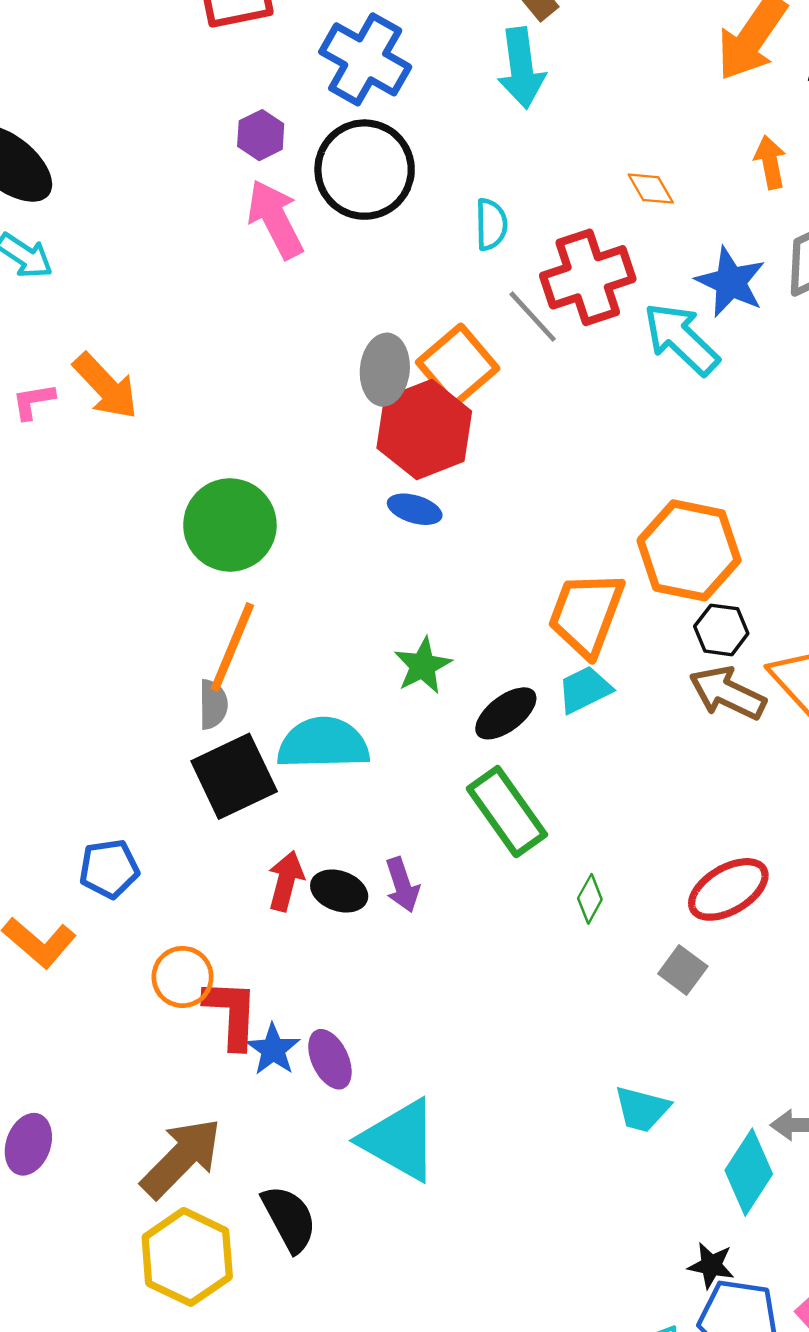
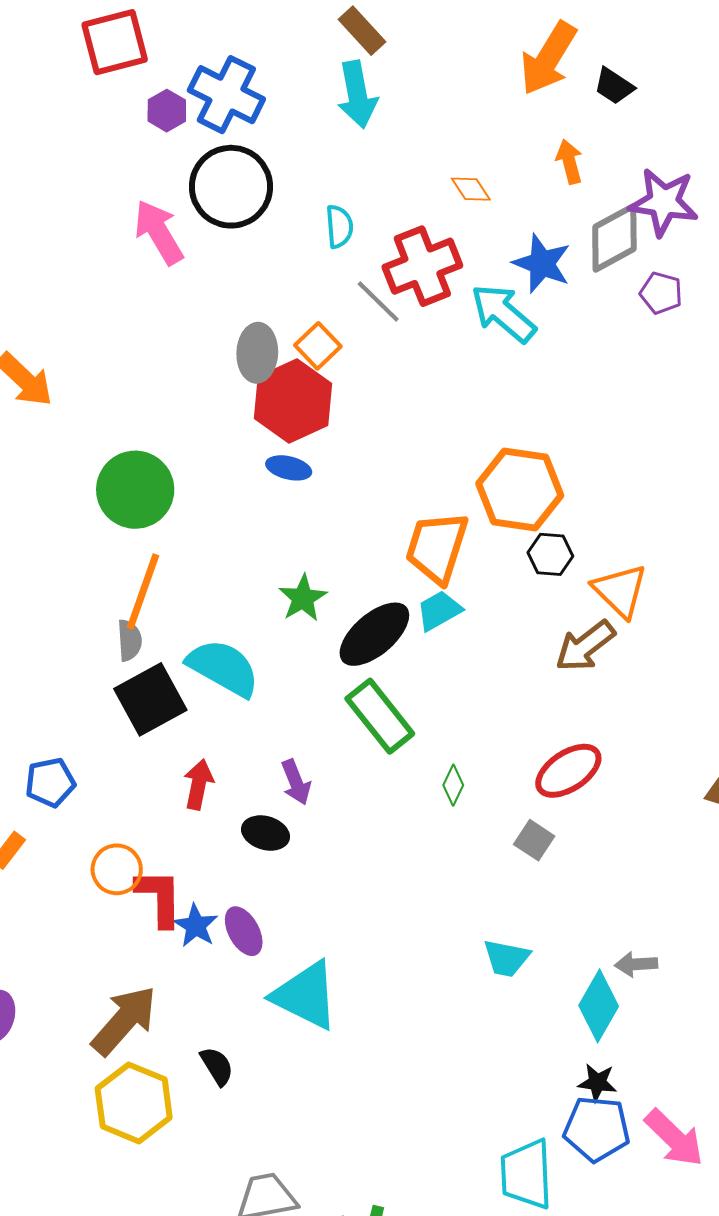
purple hexagon: (261, 135) -> (167, 111), moved
orange square: (458, 365) -> (318, 346), size x0.7
brown arrow: (727, 693) -> (585, 646), moved, turned -60
black ellipse: (506, 713) -> (374, 634), size x1.4
cyan semicircle: (323, 743) -> (223, 668), turned 34
black ellipse: (339, 891) -> (266, 833), moved
black semicircle: (289, 1219) -> (217, 1066), size x0.7
black star: (711, 1265) -> (597, 1083), moved

